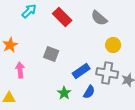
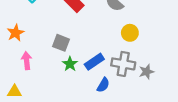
green star: (64, 93) -> (70, 64), moved

